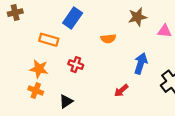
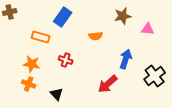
red arrow: (121, 91) -> (108, 84), size x1.5
black triangle: (66, 101) -> (57, 94), turned -40

